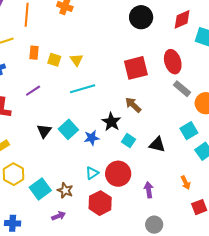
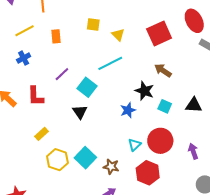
yellow square: (54, 60) -> (93, 25), moved
yellow triangle: (76, 60) -> (118, 35), moved
cyan square: (68, 129) -> (87, 87), moved
cyan square: (40, 189) -> (85, 158), moved

